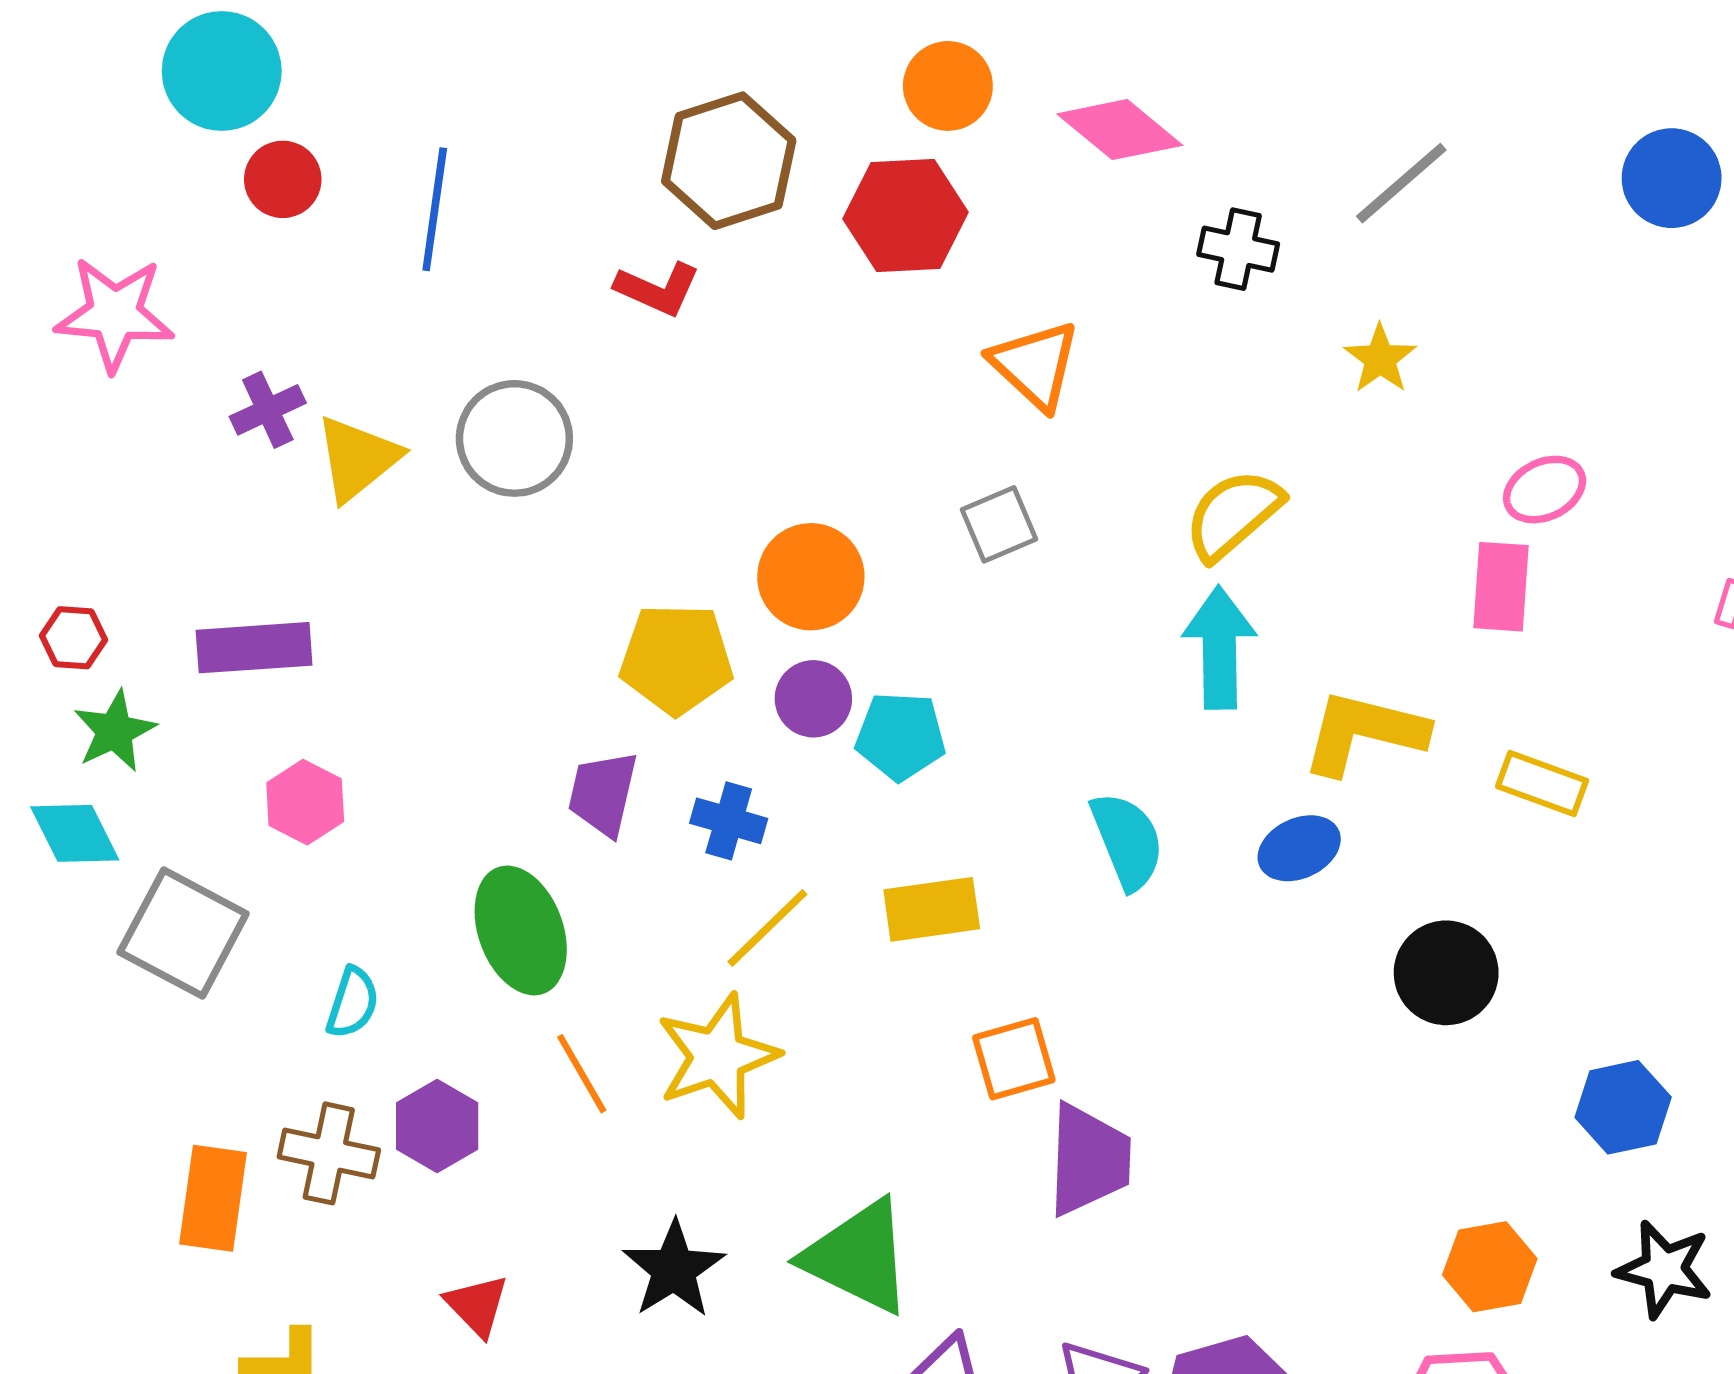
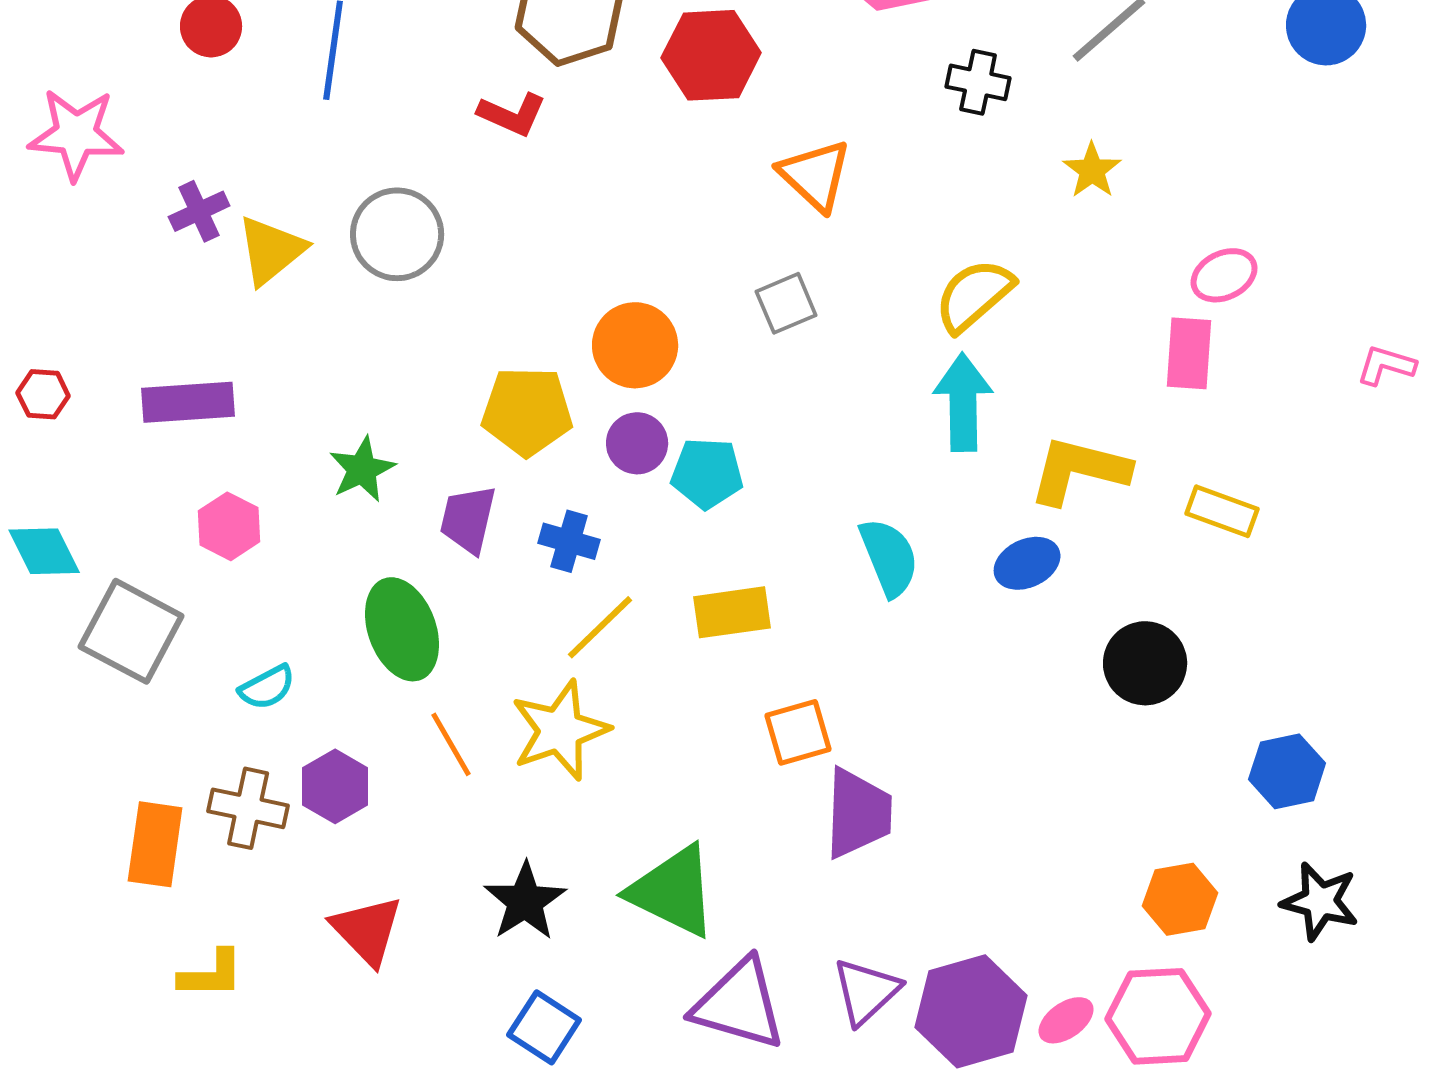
green star: (115, 731) -> (362, 469), moved
cyan semicircle: (353, 1003) -> (267, 687), turned 44
red triangle: (477, 1305) -> (367, 930), size x1.4

